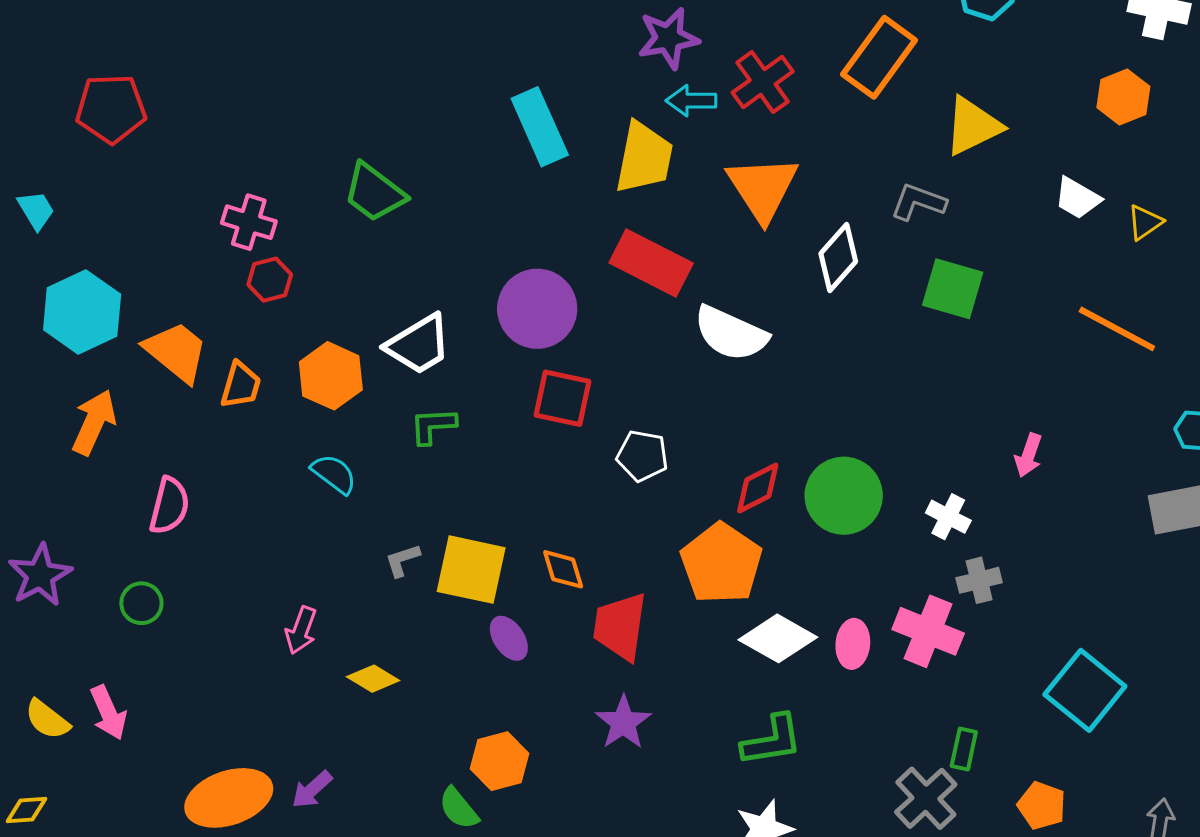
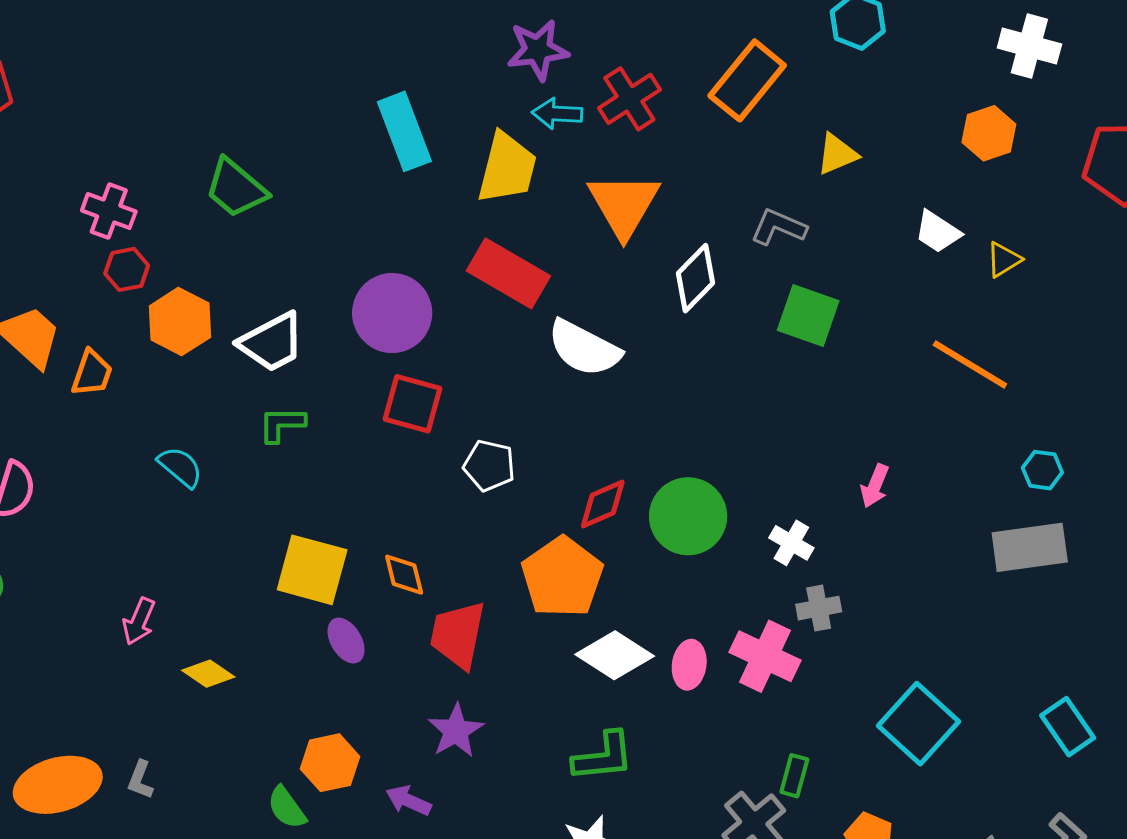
yellow triangle: (973, 126) -> (837, 154), size x0.7
orange hexagon: (331, 376) -> (180, 322), moved
gray L-shape: (402, 560) -> (140, 780), moved, turned -54
purple arrow: (312, 790) -> (408, 801), moved, turned 63

